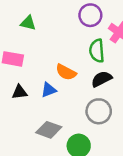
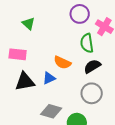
green triangle: (28, 23) -> (28, 24), turned 32
black triangle: (20, 92) -> (25, 82), size x1.5

